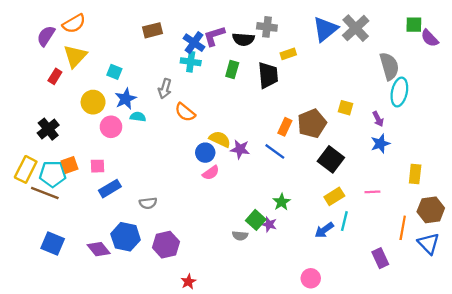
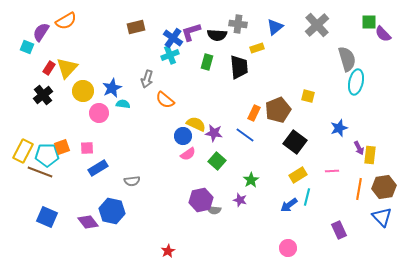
blue triangle: (325, 29) -> (275, 27), moved, size x0.7
yellow triangle: (75, 56) -> (67, 68), moved
cyan cross: (191, 62) -> (170, 55), turned -30
cyan square: (114, 72) -> (27, 47), moved
purple arrow: (378, 119) -> (359, 148), moved
black cross: (48, 129) -> (43, 95), moved
green square: (256, 220) -> (217, 161), moved
orange line: (403, 228) -> (359, 189), moved
purple hexagon: (166, 245) -> (201, 200), moved
pink circle: (311, 278) -> (288, 248), moved

